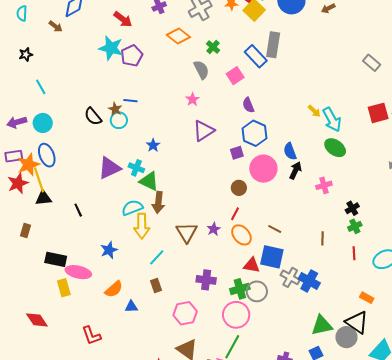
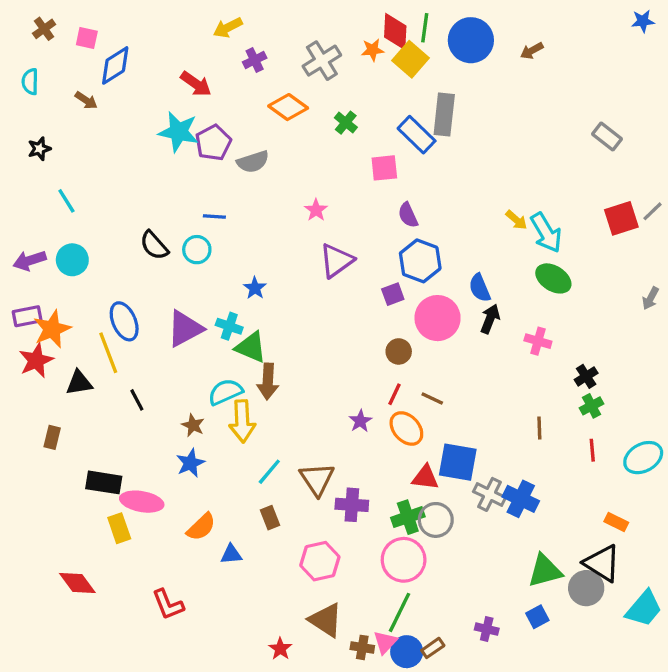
gray semicircle: (201, 70) -> (253, 162), moved, turned 102
pink square: (235, 76) -> (384, 168), turned 30
brown star: (115, 109) -> (193, 425), moved
blue ellipse: (47, 155) -> (124, 321), moved
yellow line: (39, 180) -> (108, 353), moved
pink cross: (324, 185) -> (538, 341), turned 35
brown line: (275, 229) -> (432, 399), moved
brown triangle: (187, 232) -> (317, 479), moved

